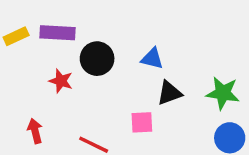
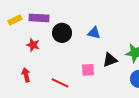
red star: (61, 81) -> (33, 45), moved
black triangle: (169, 93) -> (110, 60), moved

